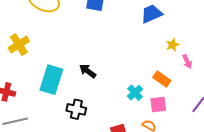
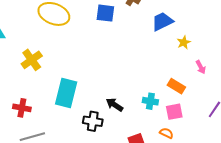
yellow star: (173, 45) -> (184, 42), moved
black arrow: (88, 71) -> (114, 105), moved
cyan cross: (135, 93) -> (150, 101), turned -35

